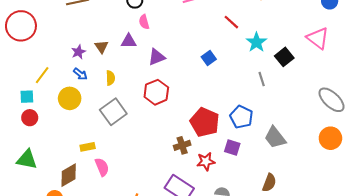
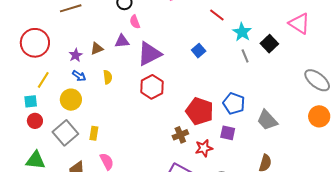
red circle: (21, 26) -> (35, 43), moved
brown triangle: (101, 47) -> (97, 49), turned 48
purple triangle: (157, 57) -> (149, 54), size x1.5
gray line: (262, 79) -> (245, 56), moved
gray square: (113, 112) -> (65, 133), moved
yellow rectangle: (88, 147) -> (94, 133), moved, turned -64

